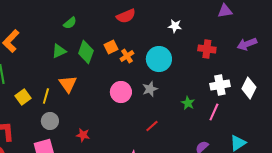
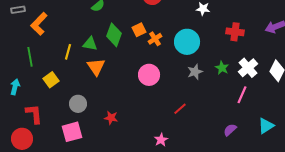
green triangle: (59, 51) -> (90, 44), moved, turned 35
white cross: (220, 85) -> (248, 68), turned -30
gray star: (150, 89) -> (195, 72), moved
yellow line: (46, 96) -> (68, 52), moved
green star: (188, 103) -> (222, 68), moved

